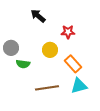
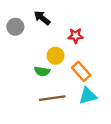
gray circle: (11, 48) -> (15, 27), moved
green semicircle: (23, 64) -> (42, 71), moved

